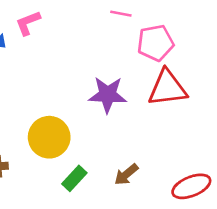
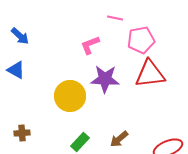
pink L-shape: (28, 23) -> (90, 45), moved
yellow circle: (49, 137) -> (70, 96), moved

